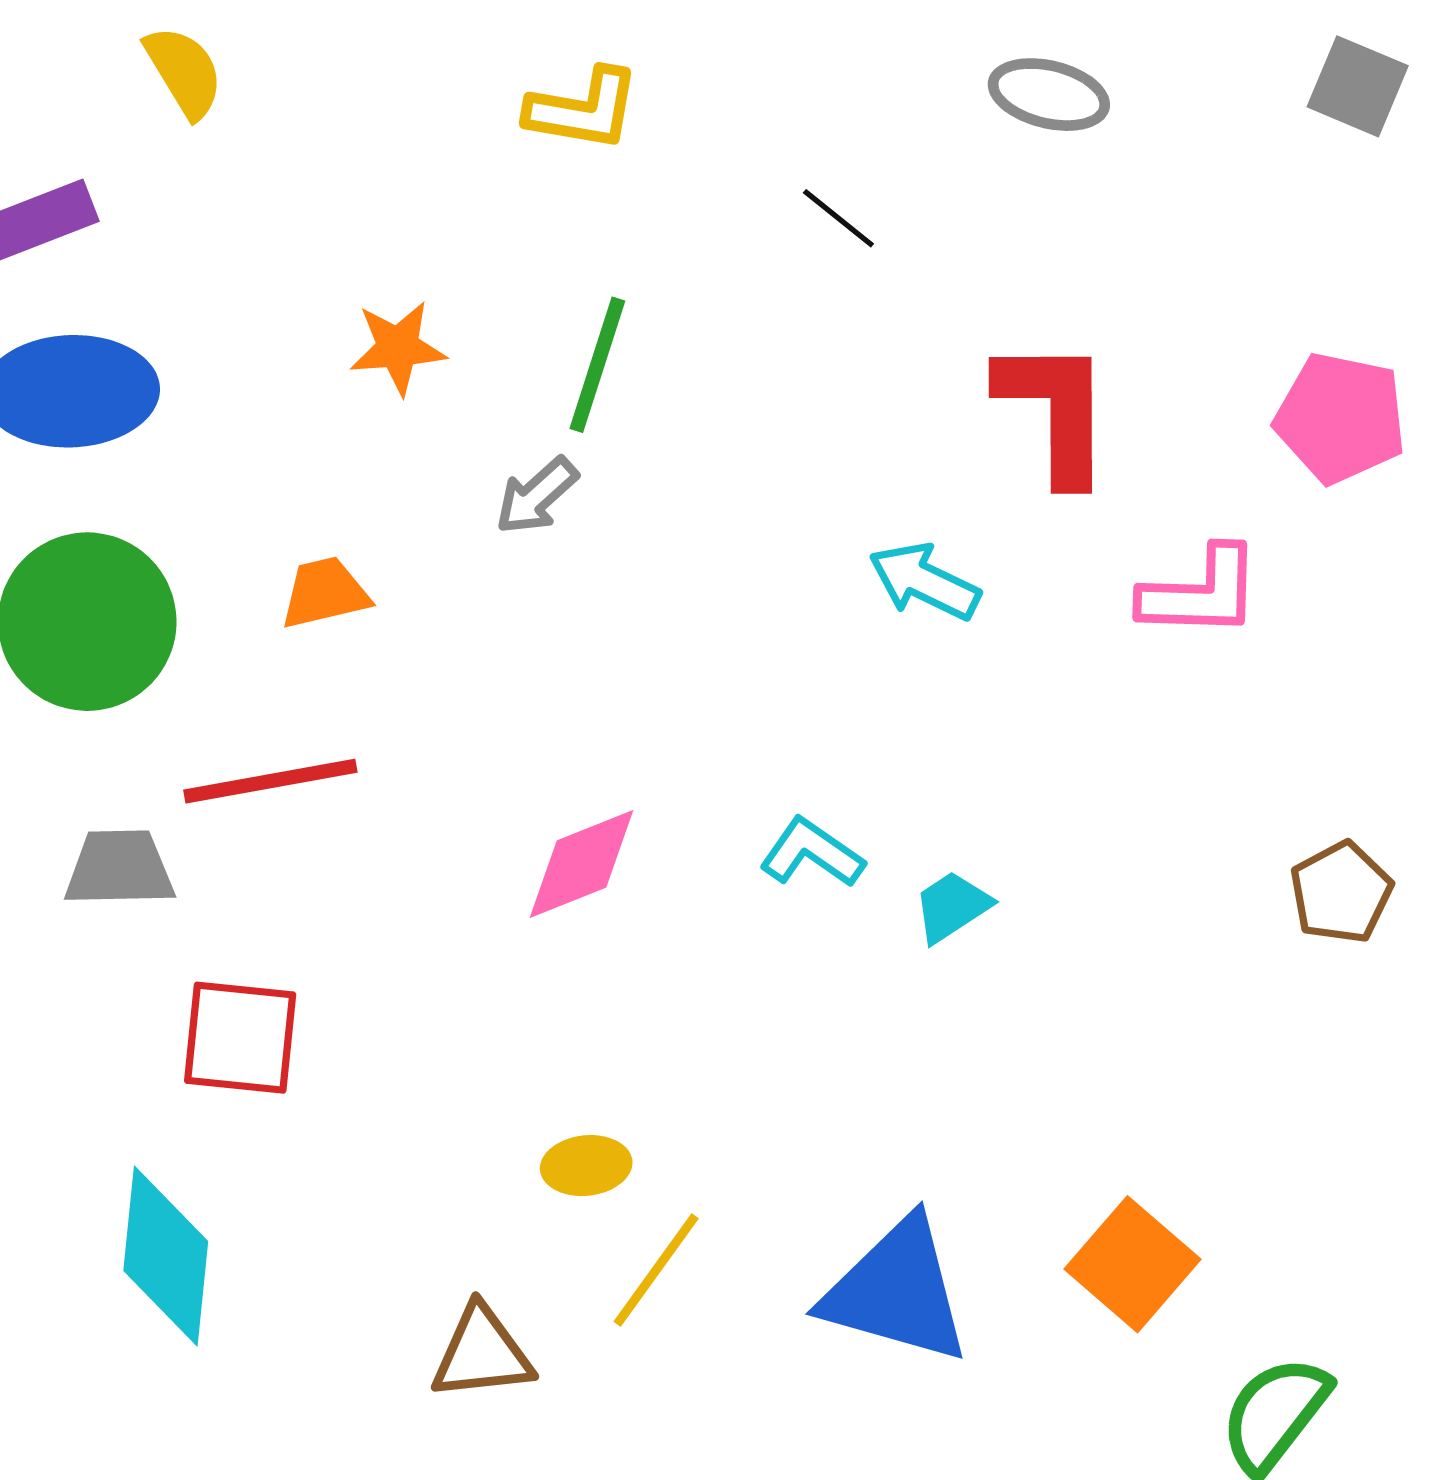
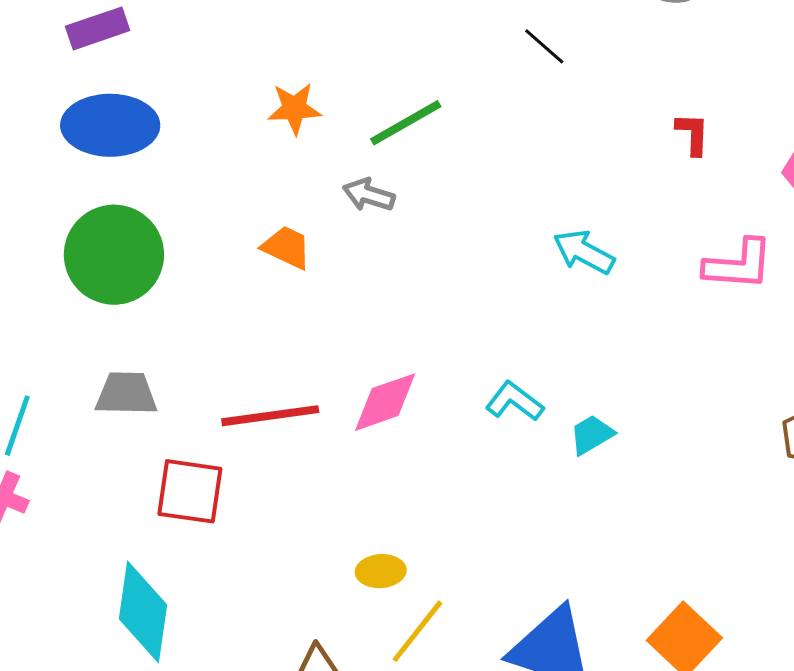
green line: (597, 365) -> (406, 123), turned 40
red L-shape: (1055, 410) -> (693, 134), moved, size x0.5
gray arrow: (537, 496) -> (369, 195), turned 57
orange trapezoid: (325, 593) -> (287, 247), moved, turned 36
red line: (270, 781) -> (270, 416), moved

